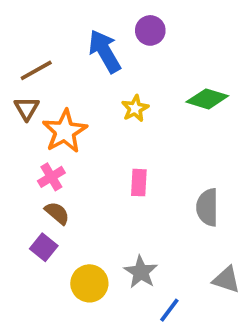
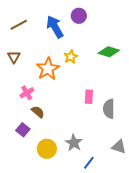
brown line: (36, 70) -> (19, 25), moved
orange star: (65, 131) -> (48, 69), moved
pink rectangle: (139, 183) -> (89, 97), moved
brown semicircle: (57, 213) -> (38, 112), moved

